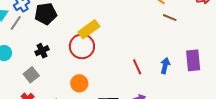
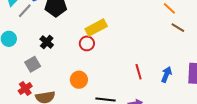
red circle: (82, 46) -> (87, 43), size x0.6
black cross: (42, 51) -> (47, 42), turned -32

